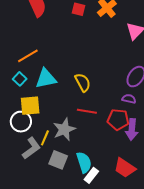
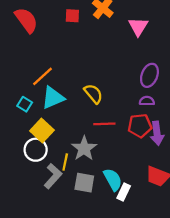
orange line: (28, 56) -> (42, 76), moved
yellow square: (30, 106) -> (42, 131), turned -30

